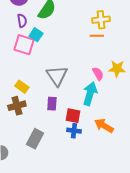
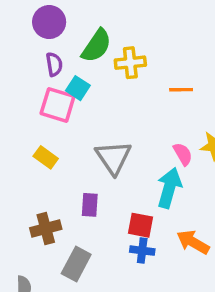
yellow cross: (101, 20) -> (130, 63), moved
yellow rectangle: (22, 87) -> (46, 157), moved
purple rectangle: (52, 104) -> (90, 205), moved
brown cross: (17, 106) -> (46, 229), moved

